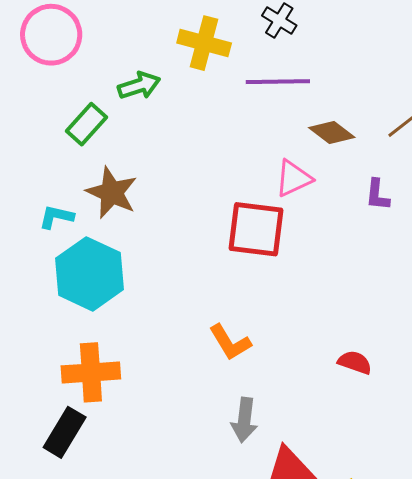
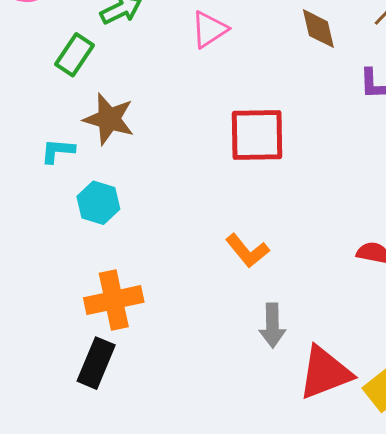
brown diamond: (332, 133) -> (318, 29), turned 48
pink triangle: (294, 178) -> (209, 29), moved
cyan hexagon: (89, 274) -> (98, 203), size x0.6

